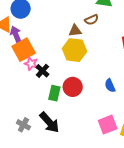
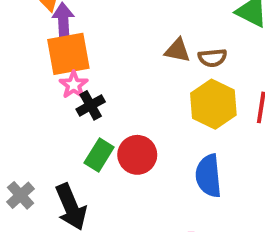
brown semicircle: (92, 20) -> (212, 58), moved
yellow hexagon: (74, 50) -> (213, 104), moved
blue semicircle: (110, 86) -> (208, 176), size x1.5

